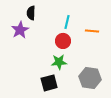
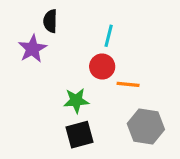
orange line: (92, 31) -> (128, 84), moved
green star: (59, 62) -> (76, 101), moved

